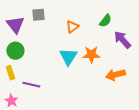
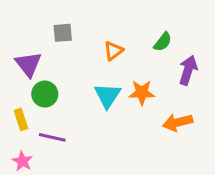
purple triangle: (15, 25) -> (28, 64), moved
purple arrow: (122, 40) -> (188, 70), turned 60
green circle: (15, 51) -> (45, 94), moved

